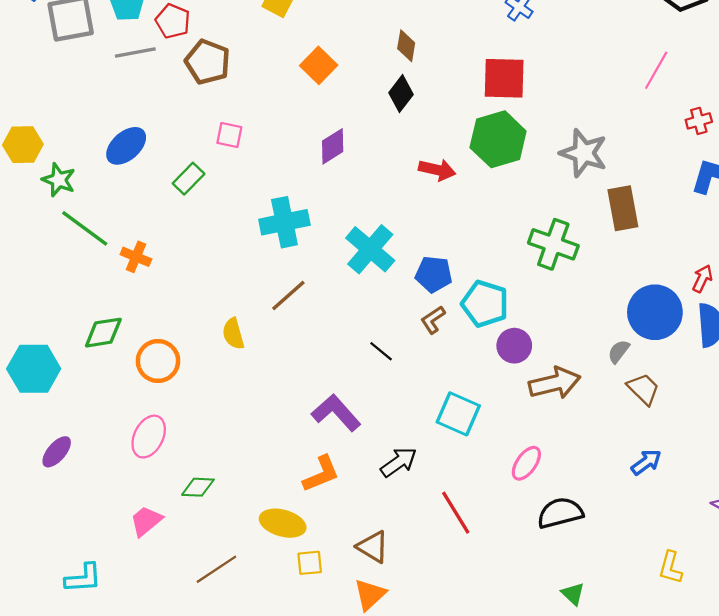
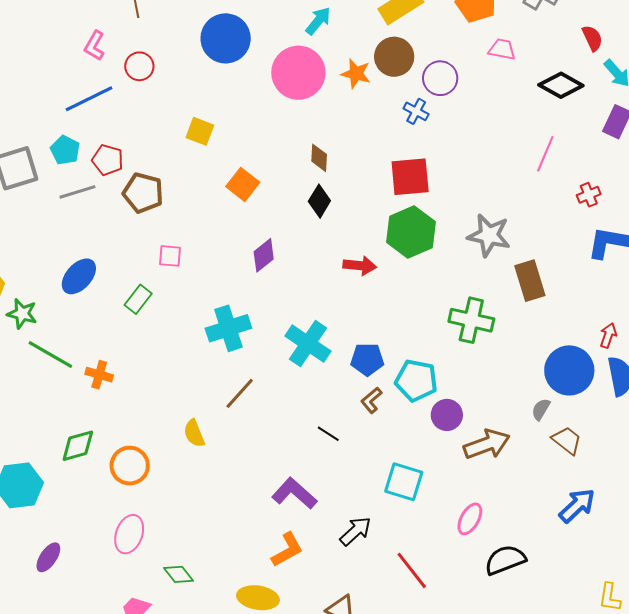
blue arrow: (646, 462) -> (577, 506), size x1.4
green diamond: (198, 487) -> (178, 574), turned 56

